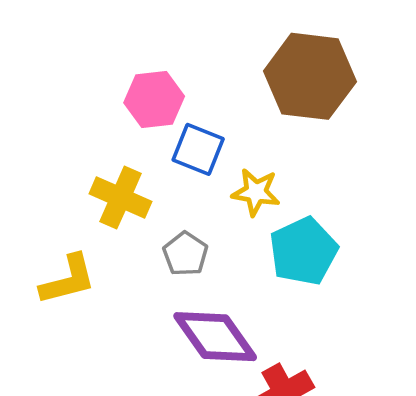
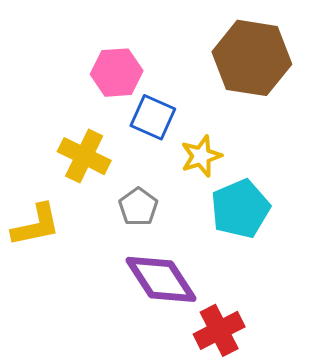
yellow star: (256, 192) -> (201, 156), turned -30

